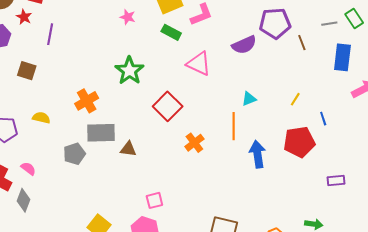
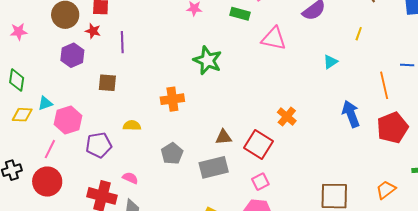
yellow line: (295, 99) -> (359, 34), moved
orange cross: (87, 101) -> (172, 99), turned 35
red square: (168, 106) -> (259, 145), moved
blue line: (323, 119) -> (407, 65), turned -56
orange line: (234, 126) -> (384, 85), moved
gray rectangle: (101, 133) -> (214, 167), moved
red pentagon: (299, 142) -> (393, 128), moved

